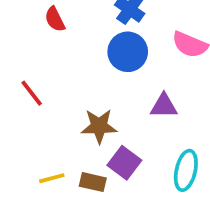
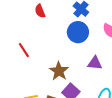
brown star: (99, 126) -> (59, 71), turned 30

